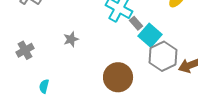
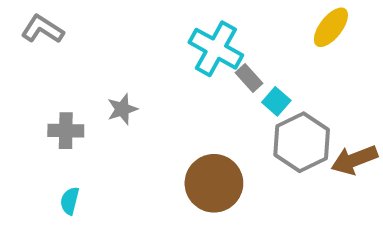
cyan square: (150, 35) -> (276, 101), size x0.6
gray cross: (25, 50) -> (66, 131), moved, turned 30

